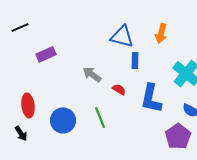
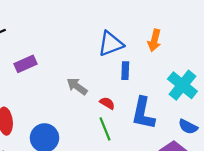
blue triangle: (122, 36) -> (111, 44), turned -35
green line: (100, 117) -> (105, 129), moved

